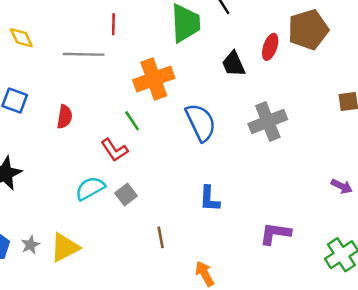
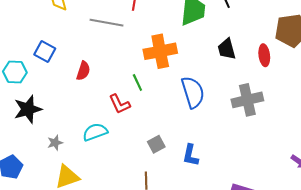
red ellipse: (270, 47) -> (264, 55), moved, turned -35
gray square: (126, 194) -> (156, 144), moved
gray star: (30, 245) -> (55, 143), moved

